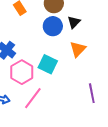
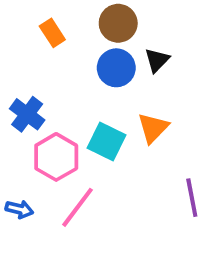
orange triangle: (78, 49) -> (153, 128), moved

